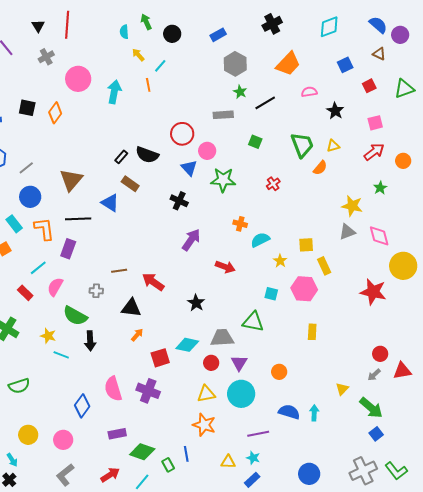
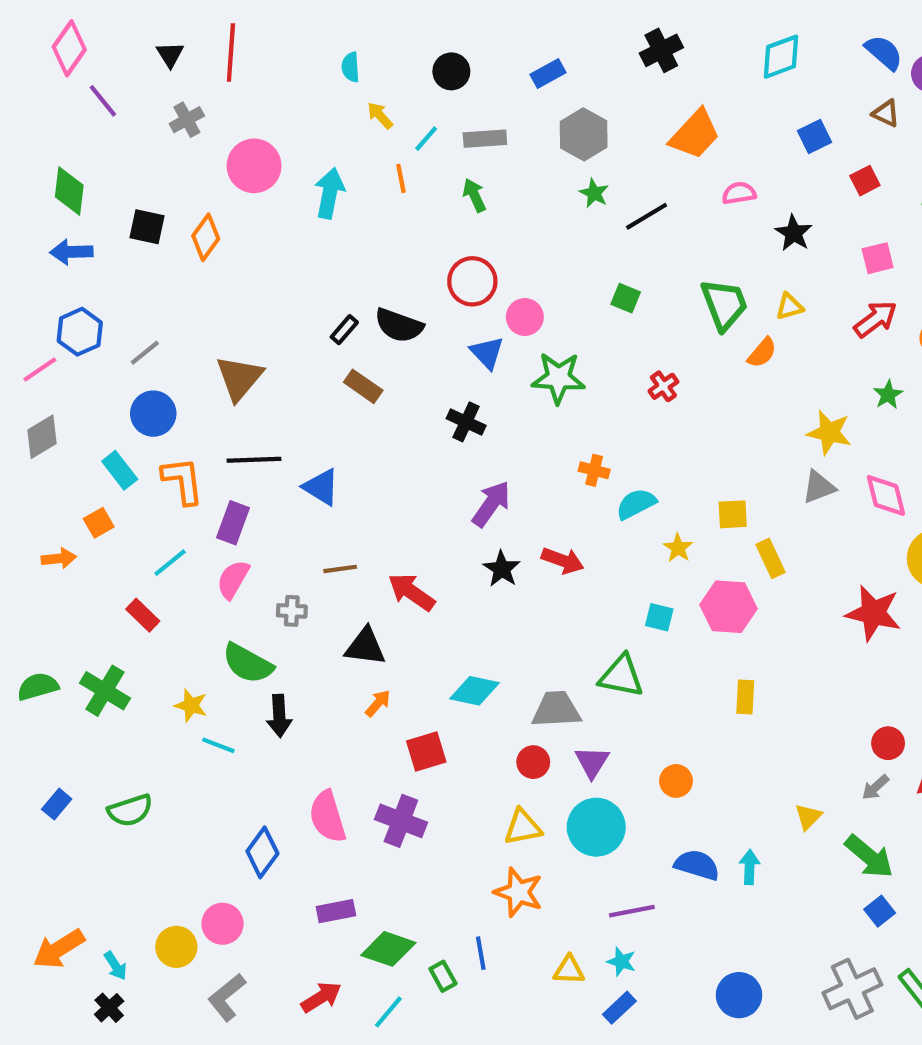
green arrow: (146, 22) -> (474, 195), moved
gray rectangle: (223, 115) -> (485, 139), moved
blue triangle: (110, 203) -> (321, 487), moved
pink semicircle: (55, 287) -> (233, 579), moved
black star: (196, 303) -> (502, 569), moved
cyan diamond: (187, 345) -> (474, 691), moved
yellow circle: (28, 435) -> (176, 947), moved

